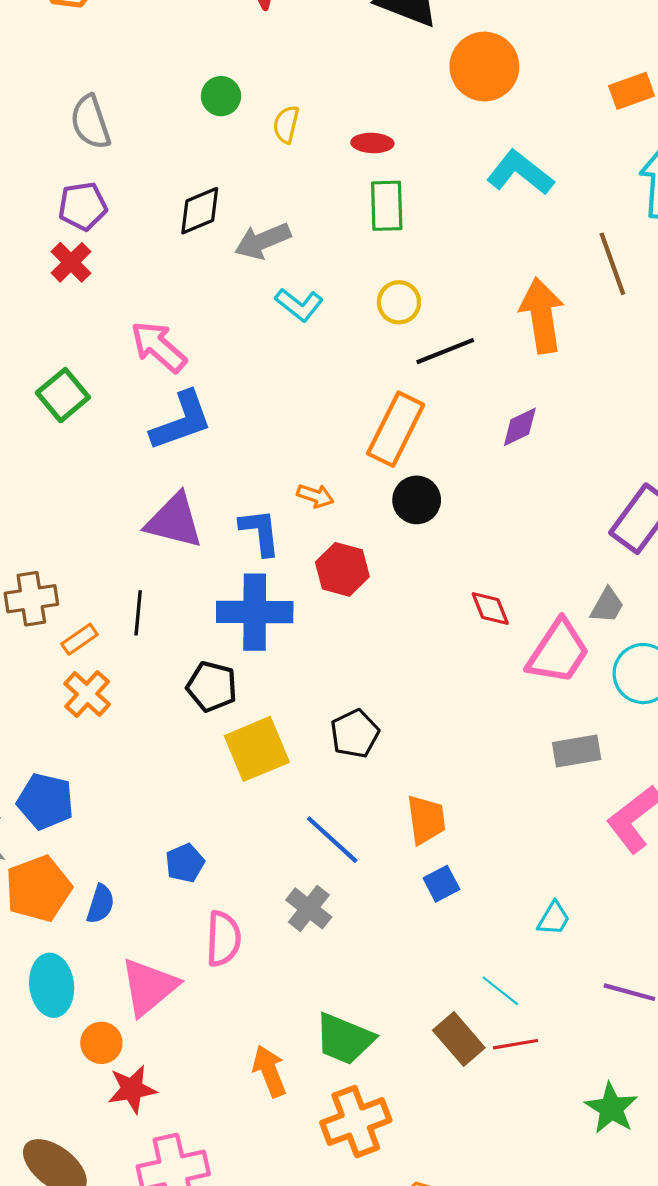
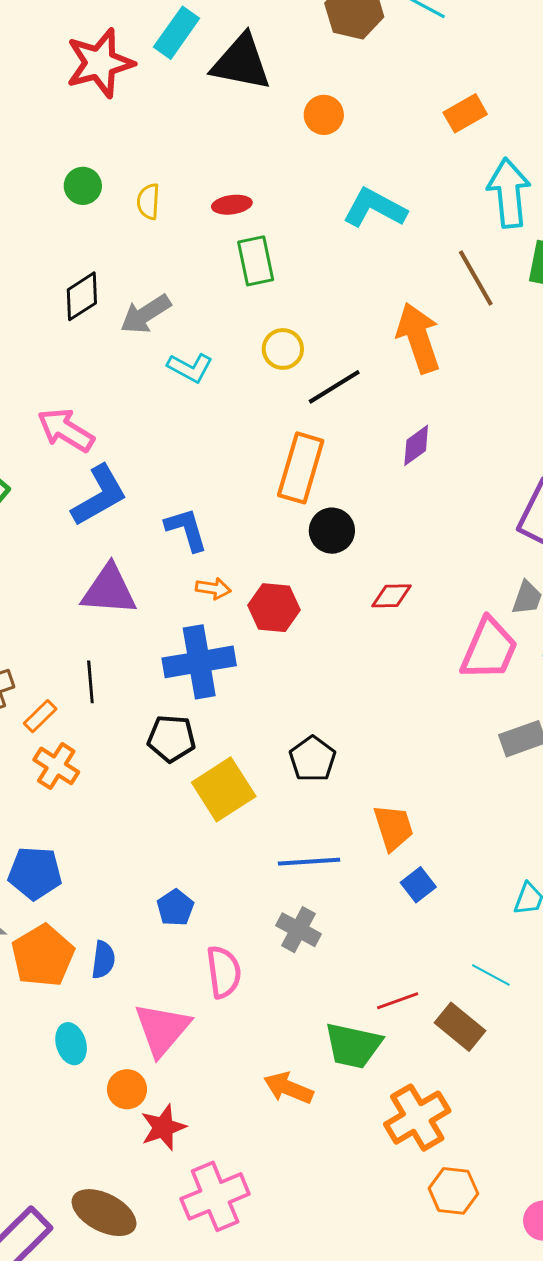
orange circle: (484, 67) -> (324, 115), size x0.6
orange arrow: (315, 496) -> (213, 589), moved
blue L-shape: (260, 532) -> (186, 530), moved
red diamond: (490, 608) -> (391, 596), moved, turned -60
blue line: (332, 840) -> (309, 862), turned -36
cyan ellipse: (52, 985) -> (71, 1044), size x0.7
red line: (516, 1044) -> (398, 1001), moved
orange arrow: (269, 1071) -> (288, 1088), turned -36
orange cross: (356, 1122) -> (417, 1118), moved

